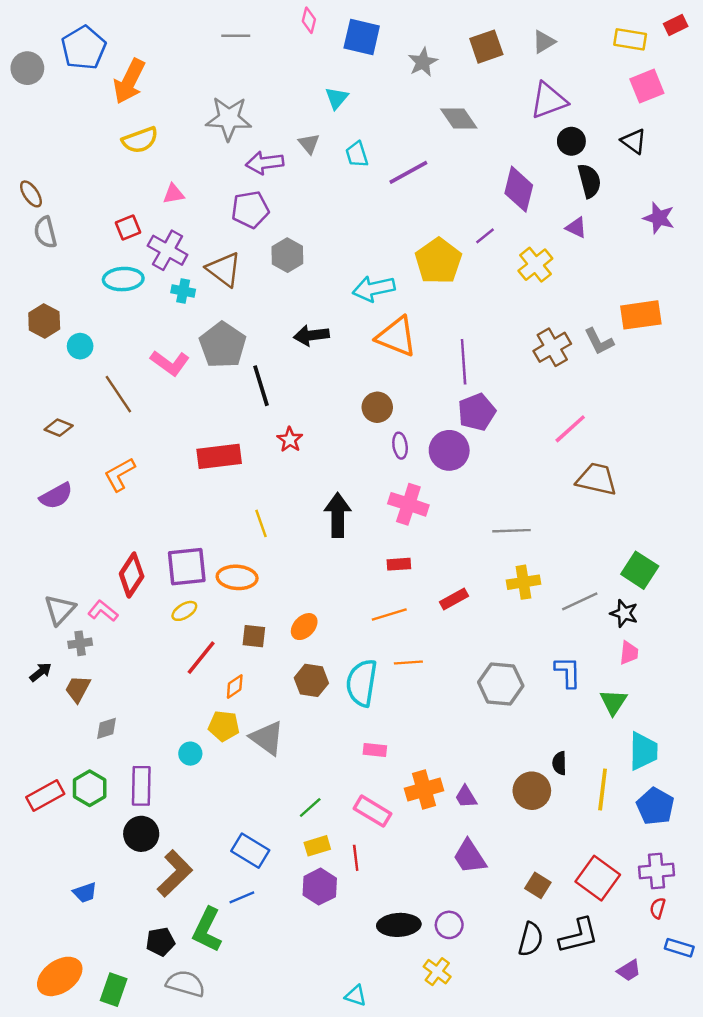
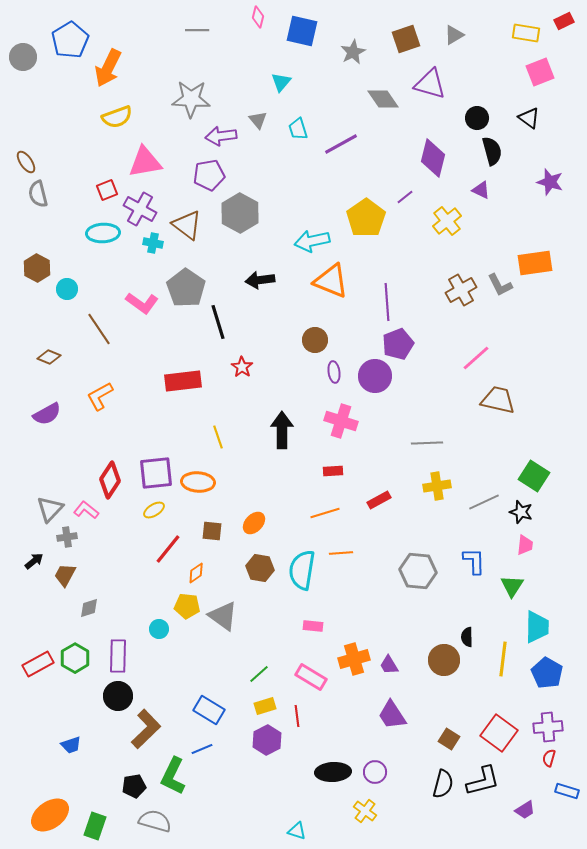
purple triangle: (549, 100) -> (430, 84), moved, turned 36
pink triangle: (174, 194) -> (145, 162), size x1.8
gray hexagon: (287, 255) -> (240, 213), size x1.4

